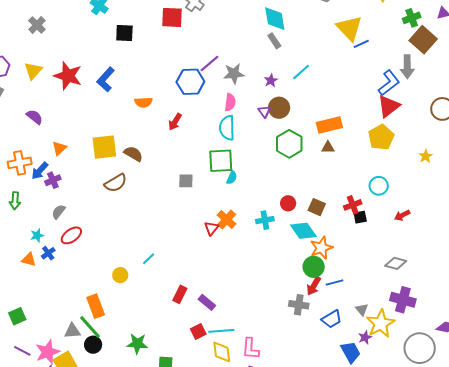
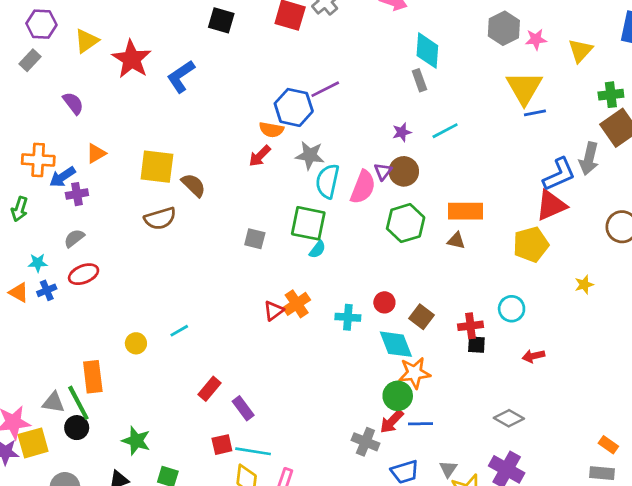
gray star: (234, 74) -> (310, 155), moved
orange semicircle: (144, 102) -> (271, 130), moved
pink semicircle: (230, 102) -> (363, 187), moved, size x1.4

